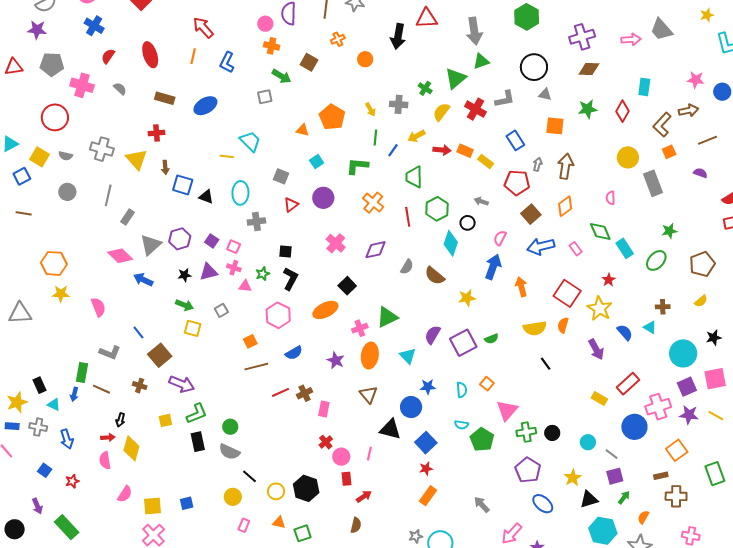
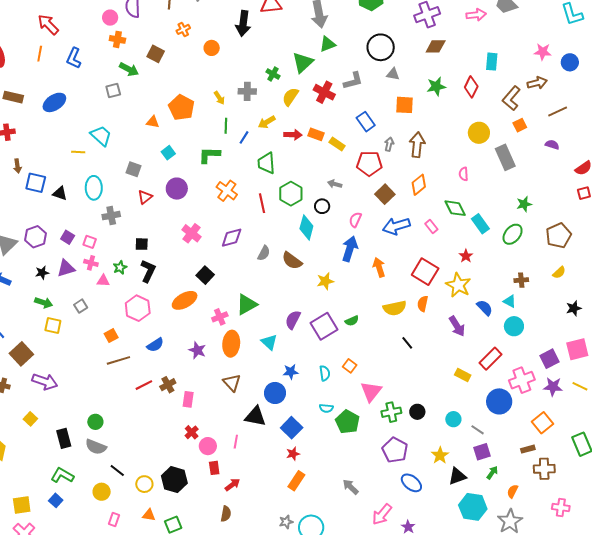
cyan circle: (683, 353) -> (514, 326), moved, size x0.7
green L-shape: (197, 414) -> (62, 475), moved, turned -125
yellow square: (165, 420) -> (30, 419), turned -32
blue square: (187, 503) -> (56, 500), turned -32

